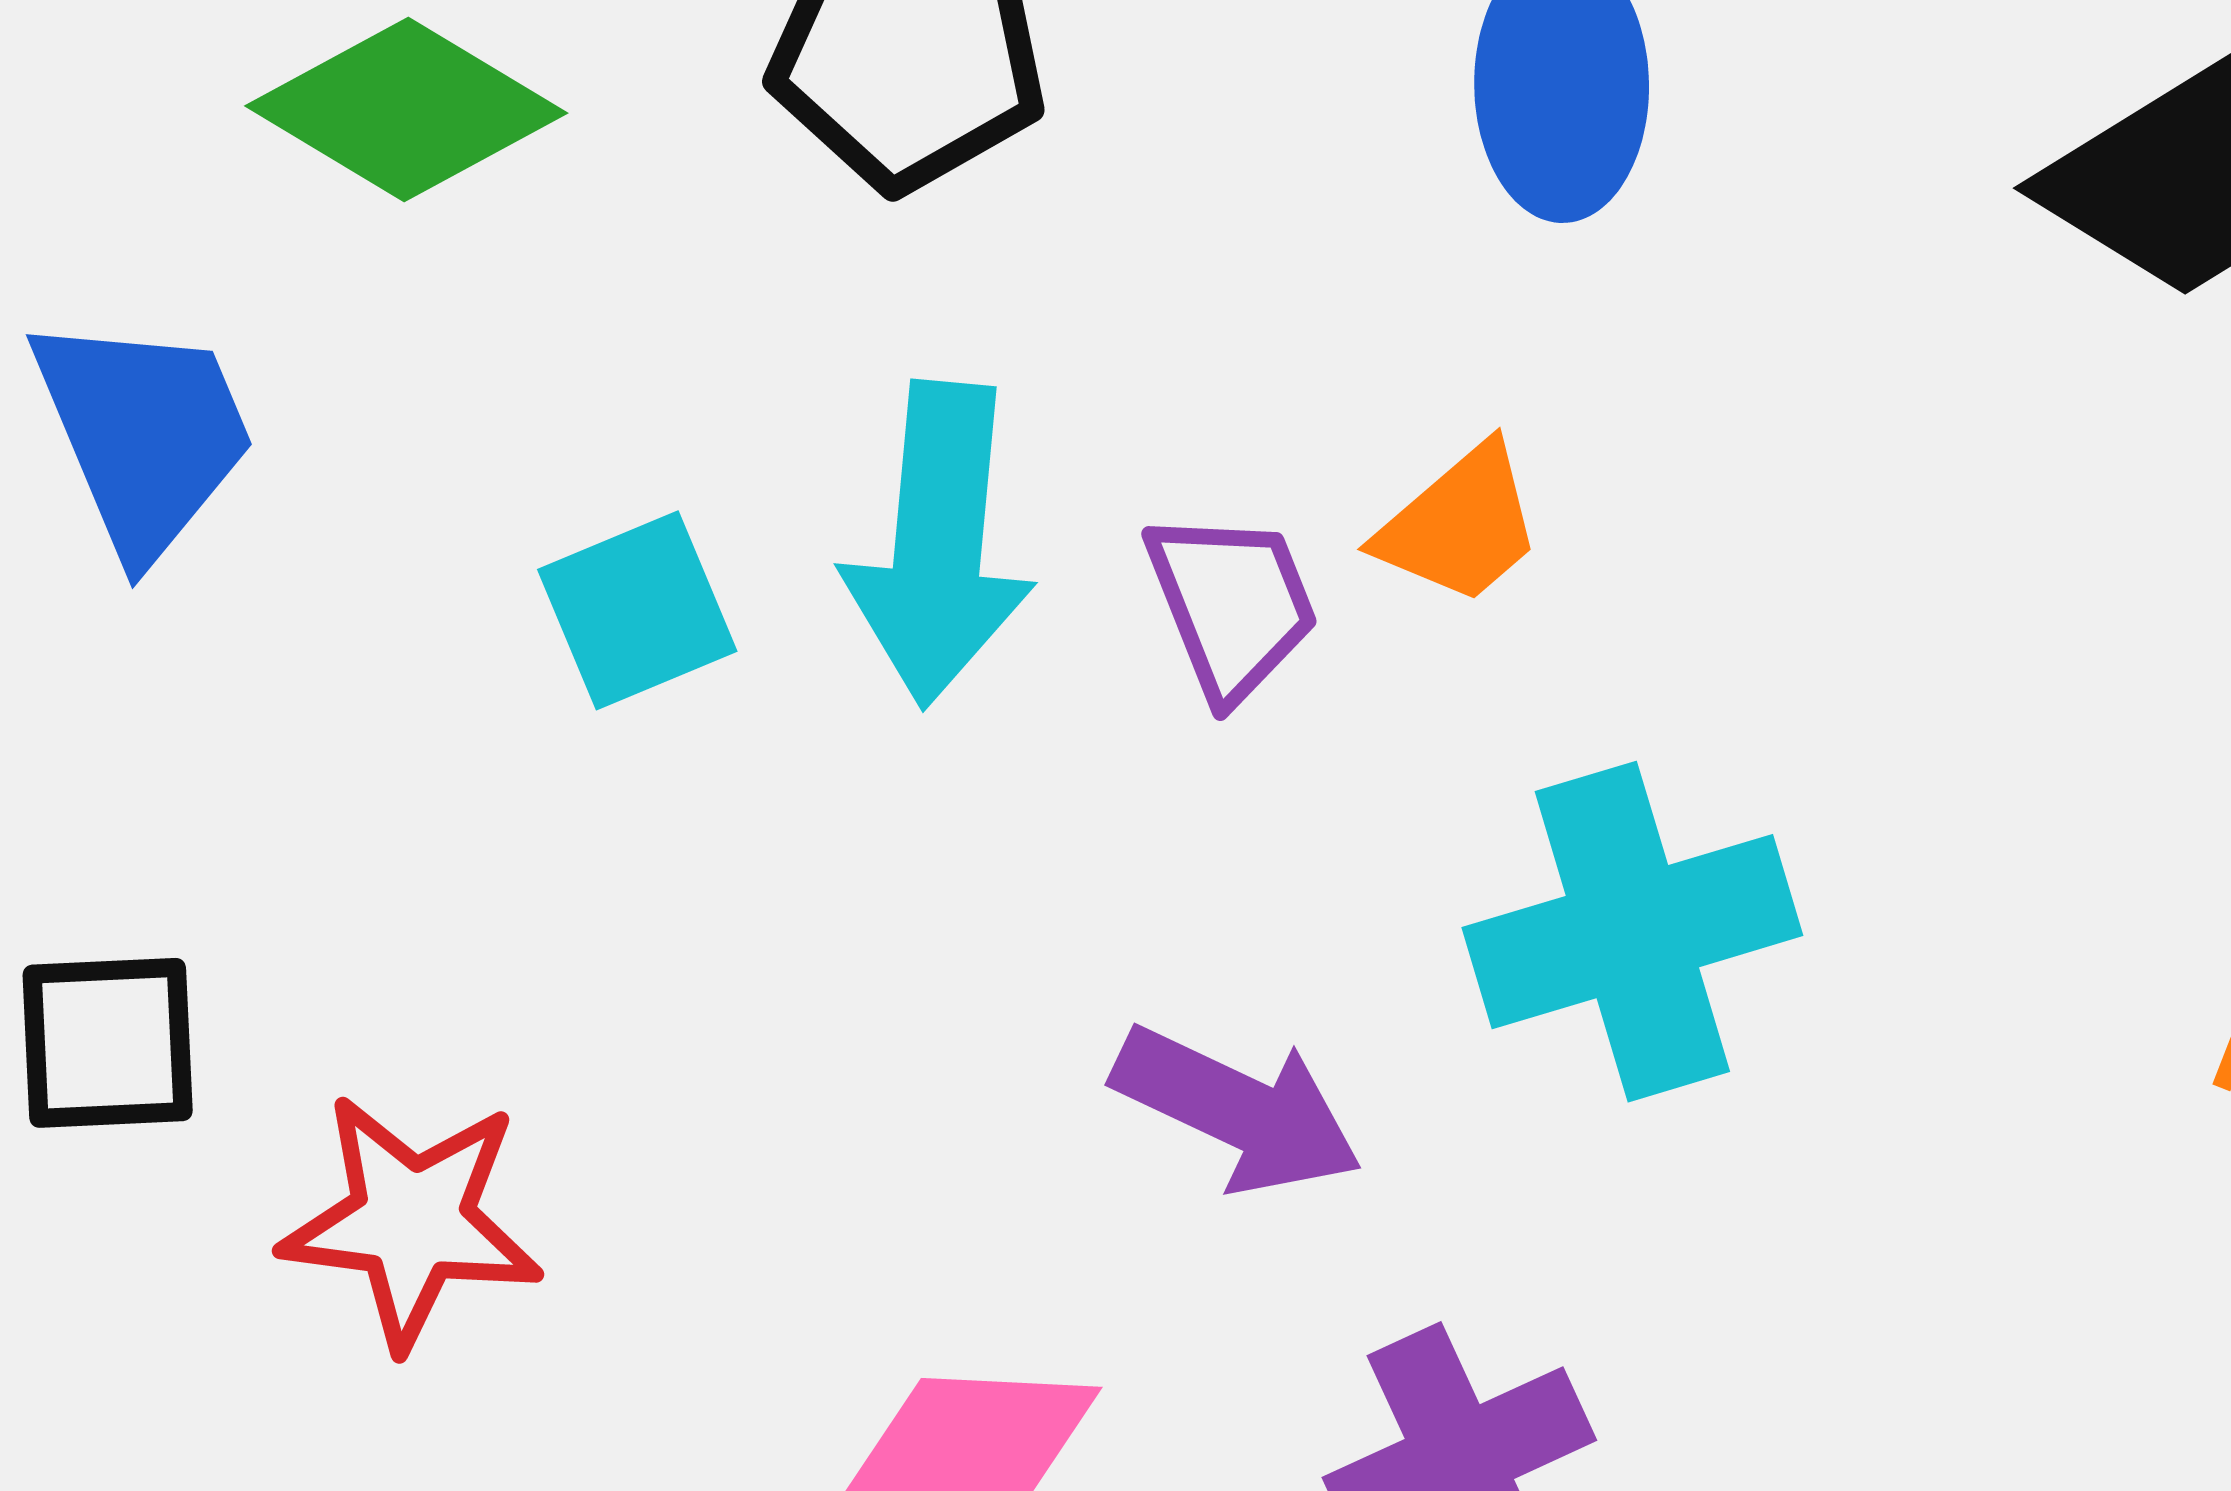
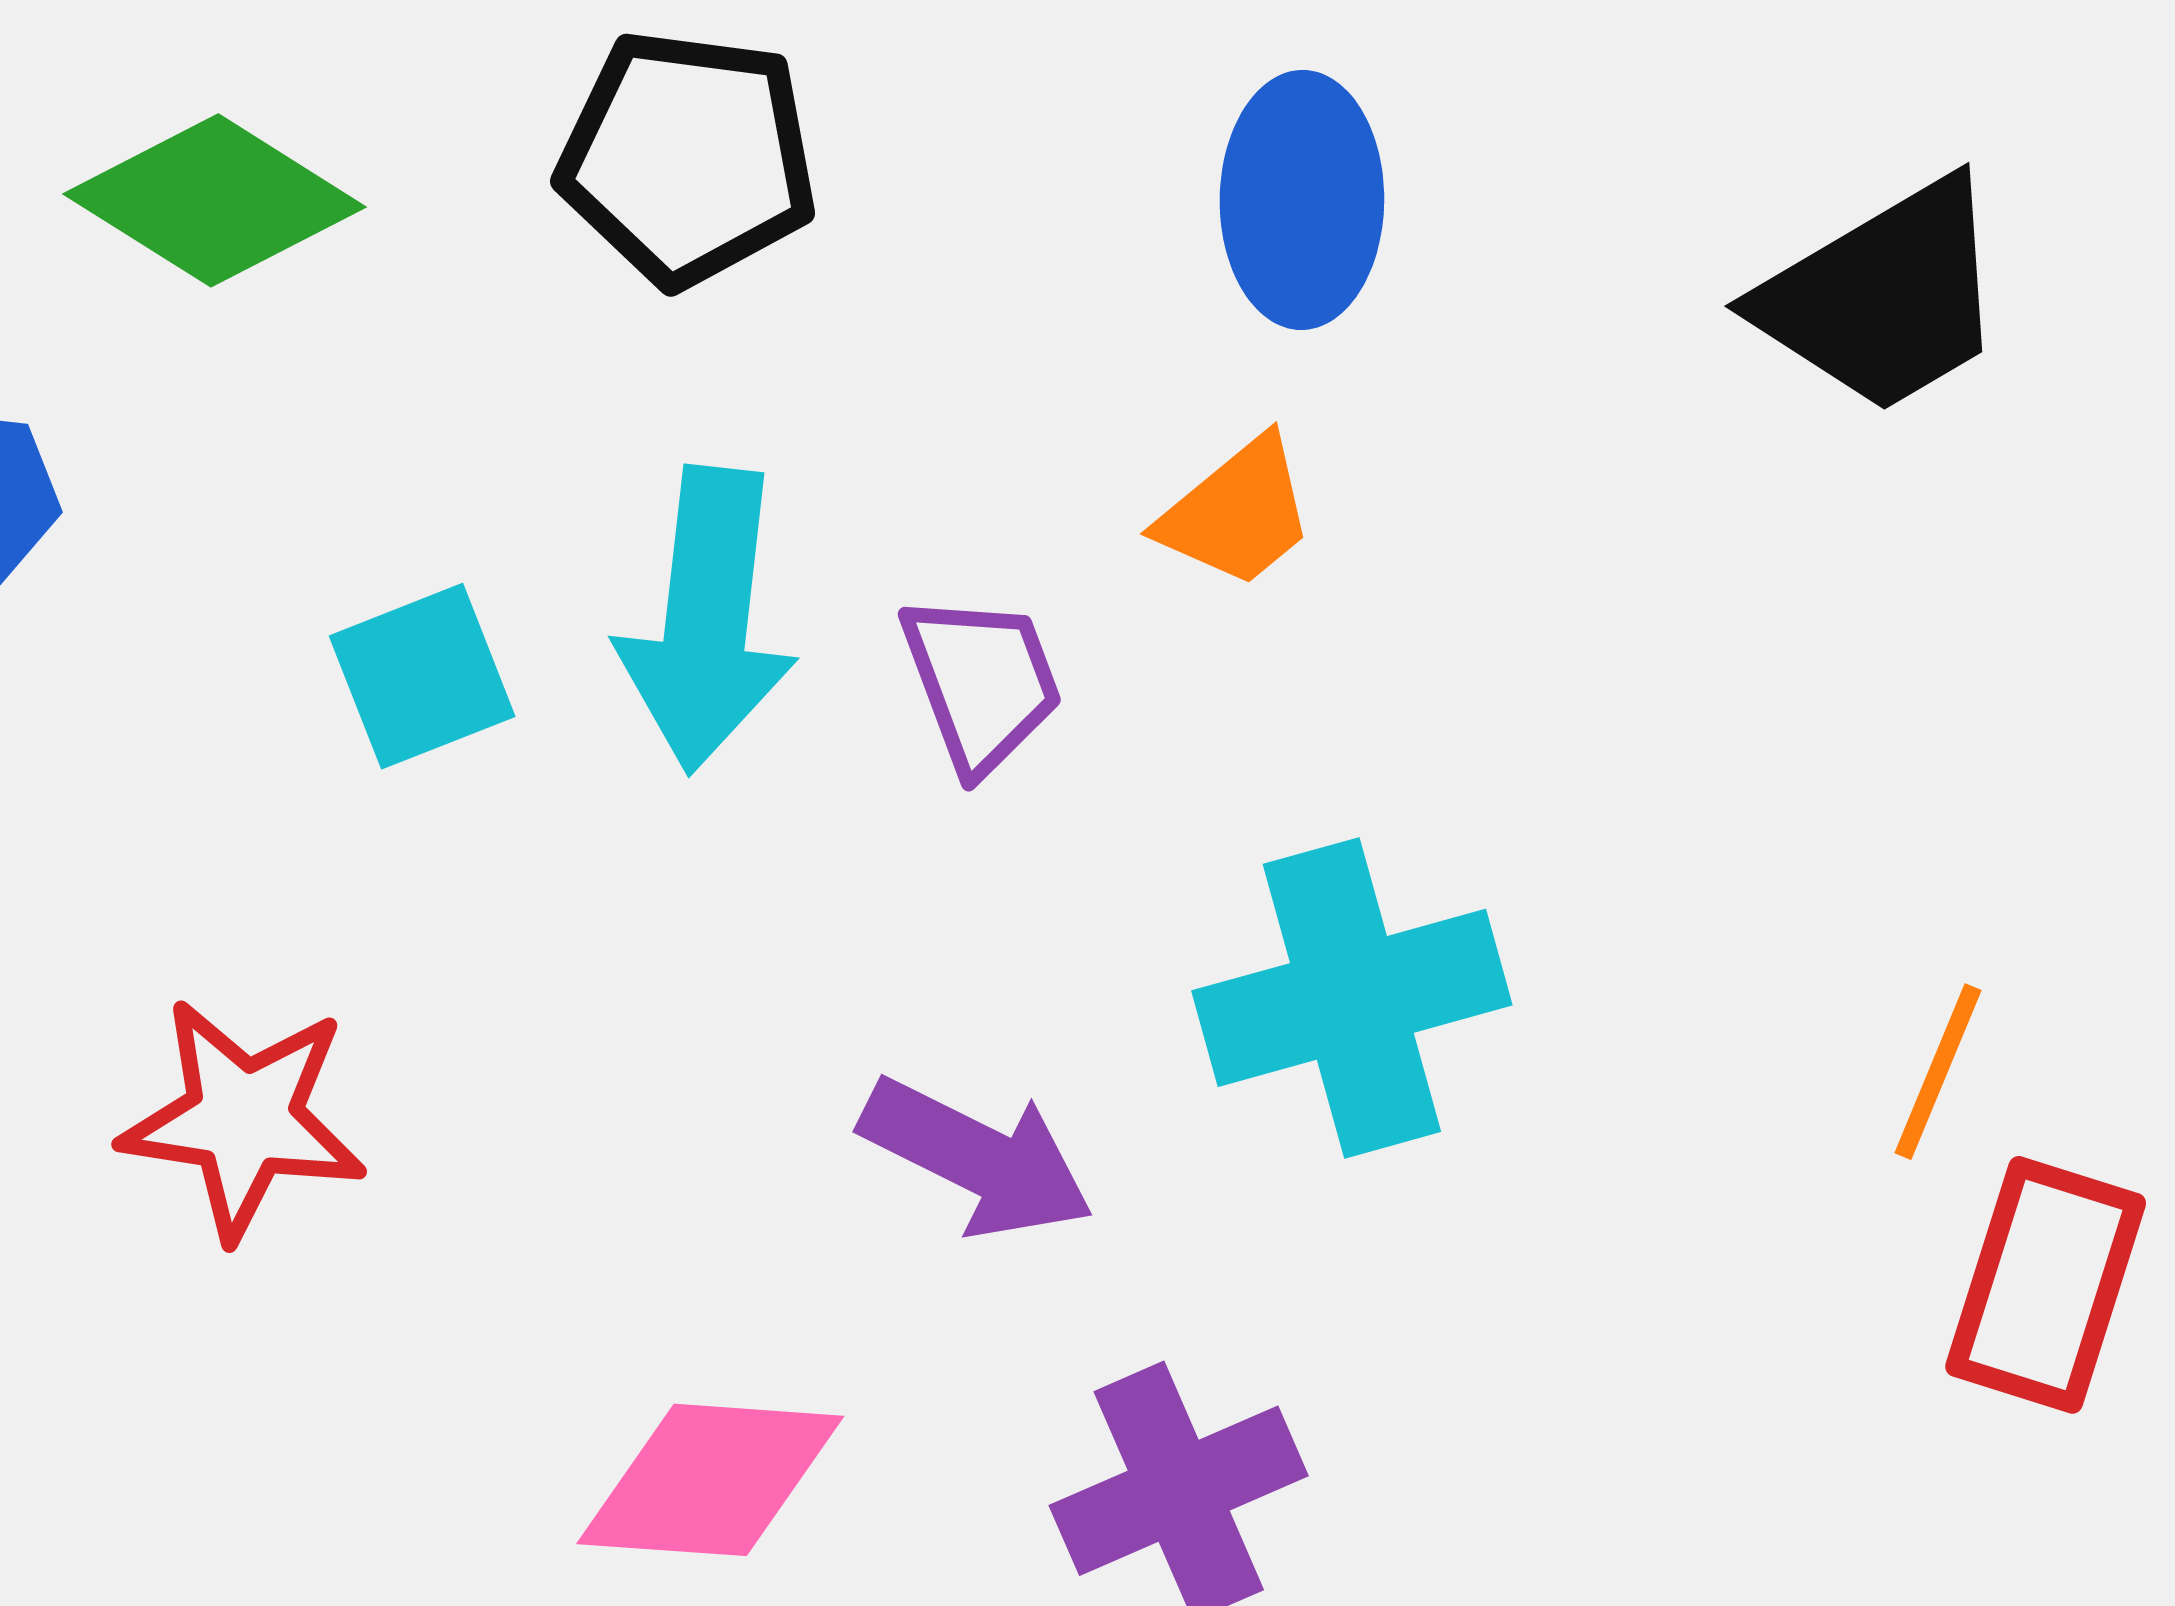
orange trapezoid: (1460, 525) -> (1237, 513), moved
red star: (412, 1221) -> (244, 1119), moved

